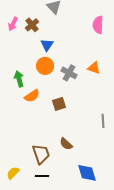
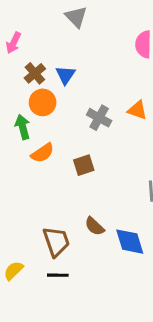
brown cross: (32, 25) -> (35, 73), moved
orange circle: (45, 66) -> (43, 102), moved
blue diamond: (87, 173) -> (130, 242), moved

